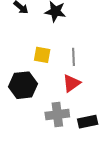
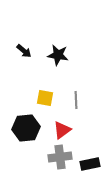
red triangle: (71, 83) -> (62, 130), moved

